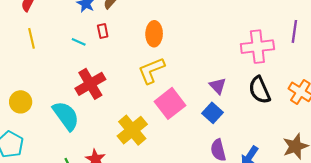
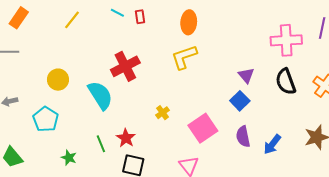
yellow line: (32, 38) -> (72, 20), turned 48
cyan line: (79, 42) -> (117, 13), moved
pink square: (170, 103) -> (203, 128), moved
yellow cross: (132, 130) -> (163, 113), size x0.5

